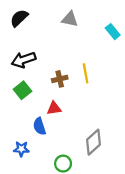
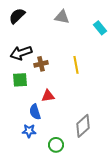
brown cross: (60, 79) -> (41, 64), moved
green square: (22, 90) -> (20, 80), turned 35
blue star: (21, 149) -> (29, 131), moved

